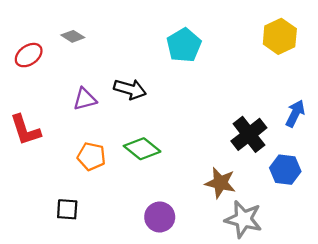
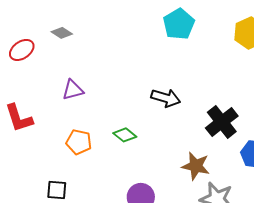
cyan pentagon: (184, 45) -> (179, 24), moved
black arrow: (130, 89) -> (166, 98), moved
green diamond: (142, 149) -> (125, 135), size x0.7

